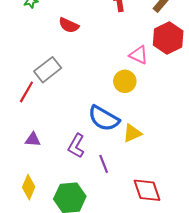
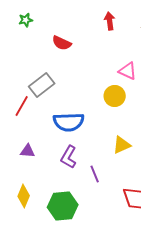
blue semicircle: (104, 118) -> (69, 122), moved, turned -32

